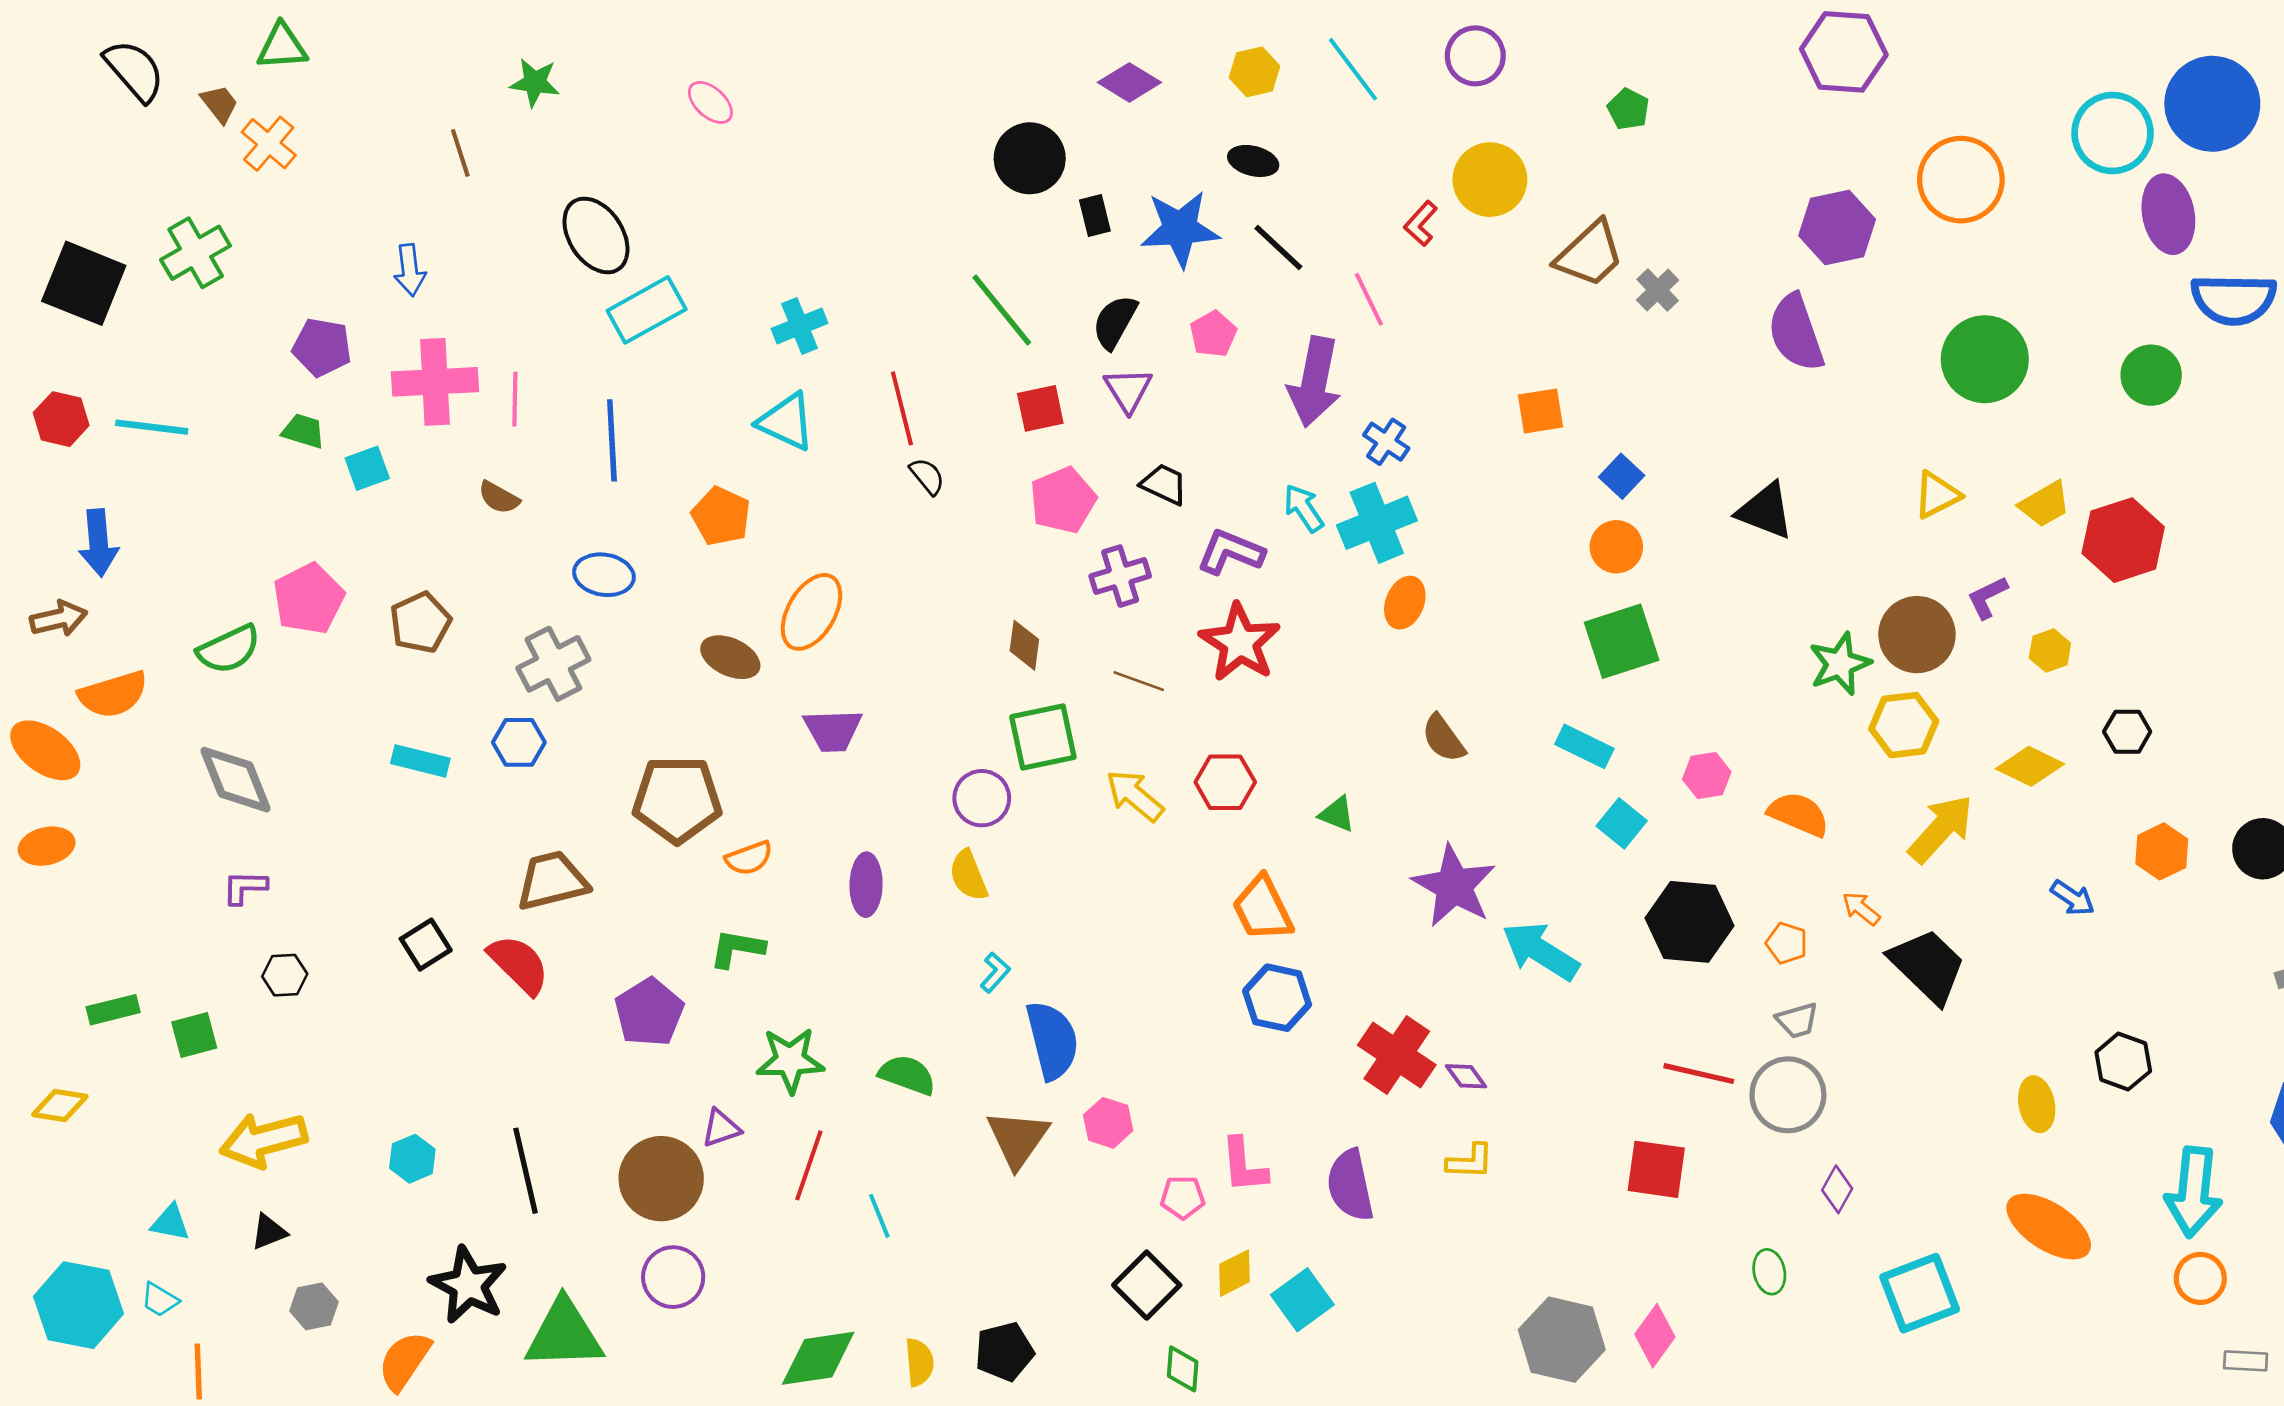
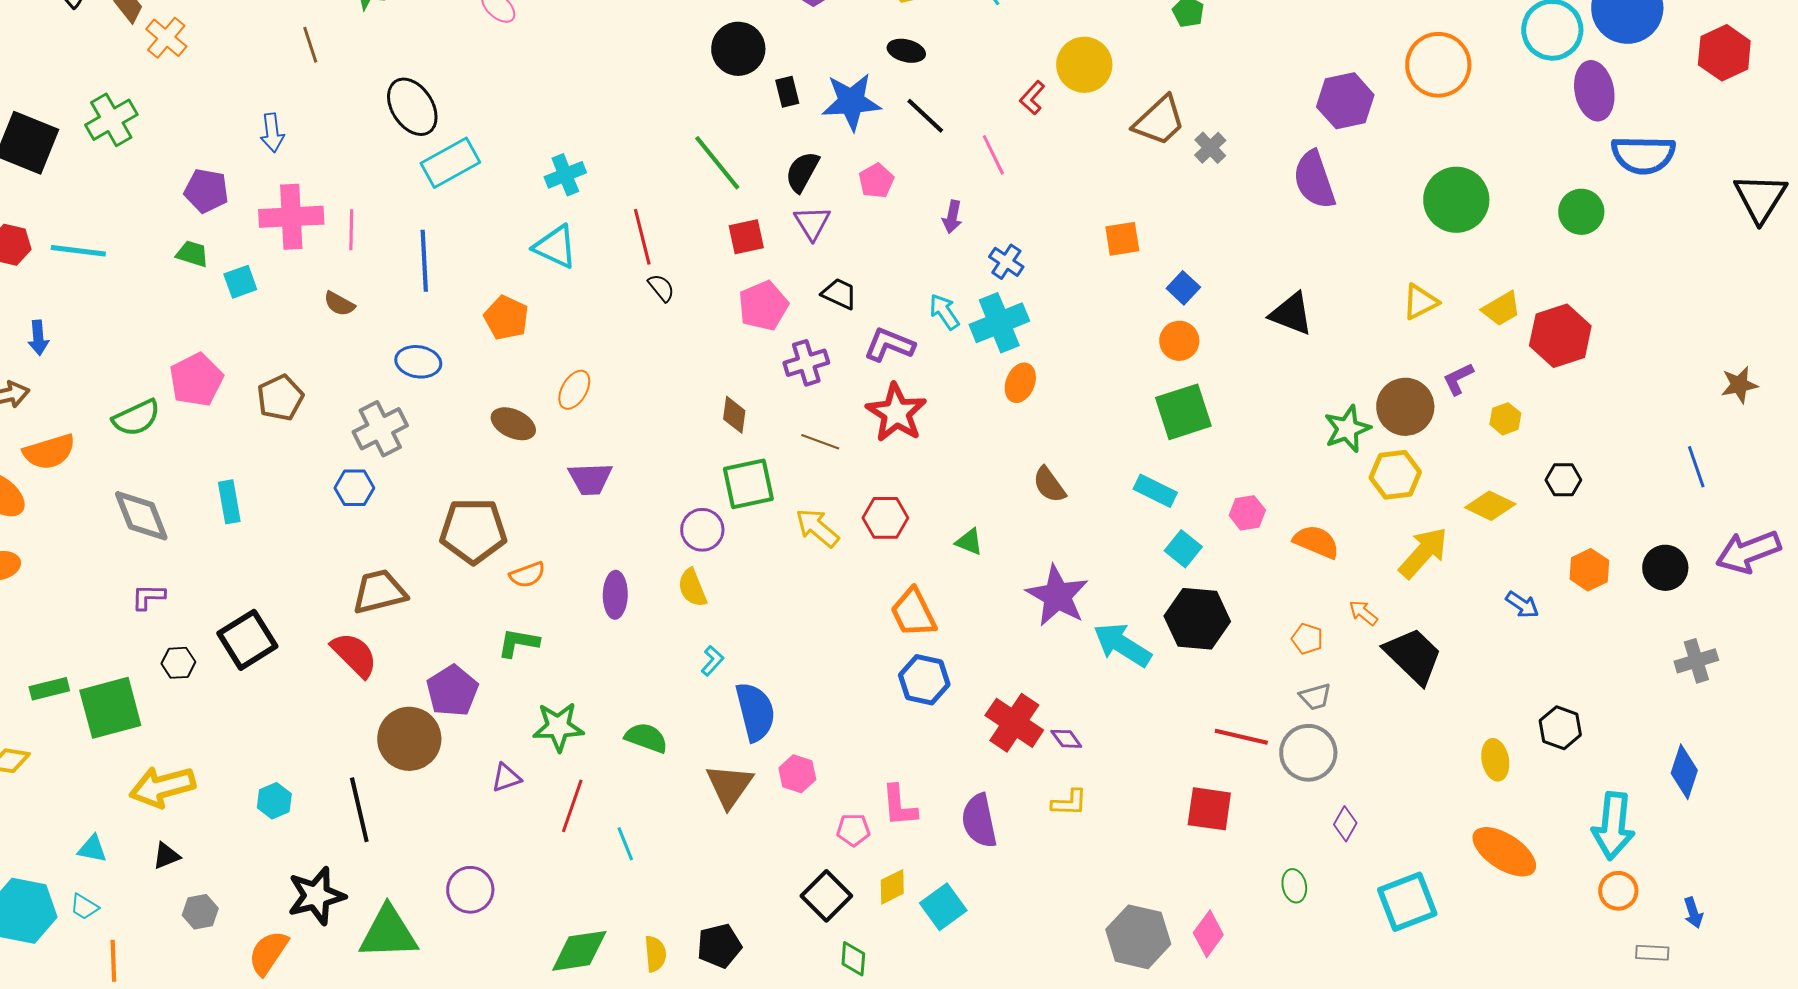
purple arrow: (1314, 382) -> (952, 217), size x0.5
blue arrow: (98, 543) -> (38, 338), size x0.7
orange ellipse: (811, 612) -> (574, 390), size x0.7
cyan rectangle: (420, 761) -> (229, 502), moved, turned 66
black hexagon: (1689, 922) -> (1197, 619), moved
black square: (426, 945) -> (247, 640), moved, size x1.5
green square: (194, 1035) -> (110, 708), size x1.8
brown circle: (661, 1179) -> (409, 739), moved
black star: (468, 1285) -> (316, 896), turned 30

